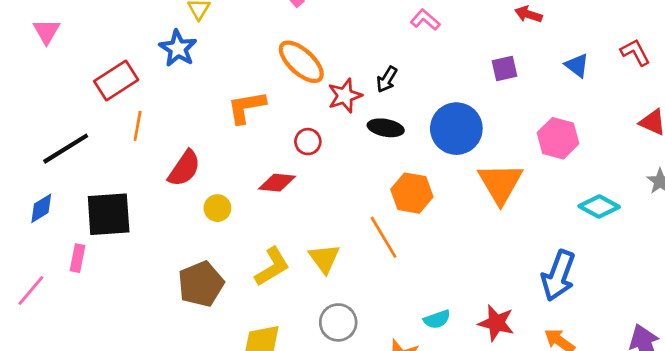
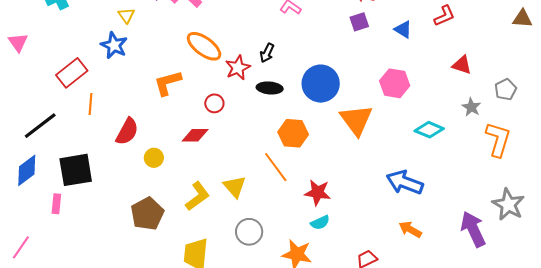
red L-shape: (635, 52) -> (444, 16), turned 100
purple square: (505, 69) -> (359, 22), moved
blue diamond: (41, 208) -> (27, 170), size x1.4
blue arrow: (558, 276) -> (405, 182), turned 96
pink line: (31, 290) -> (21, 247), moved
red star: (496, 323) -> (318, 192), moved

